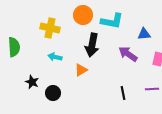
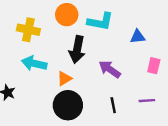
purple arrow: (128, 54) -> (110, 69), moved
cyan arrow: (55, 57) -> (34, 63), size x1.5
black circle: (53, 93) -> (68, 105), moved, size x1.6

